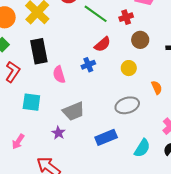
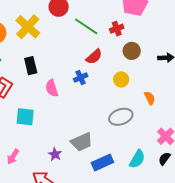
black rectangle: (39, 51) -> (31, 66), size x0.7
gray trapezoid: (74, 111) -> (82, 142), moved
purple star: (58, 133) -> (55, 154), moved
blue rectangle: (106, 137) -> (102, 162), moved

